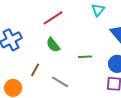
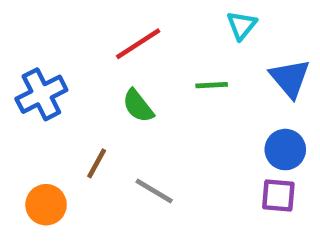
green line: (85, 57) -> (212, 85), moved

